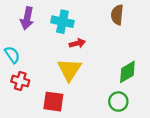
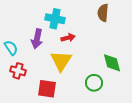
purple arrow: (27, 18) -> (37, 39), moved
green diamond: (127, 72) -> (112, 63), turned -75
green circle: (118, 102) -> (94, 83), moved

